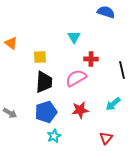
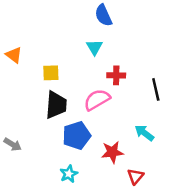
blue semicircle: (106, 12) -> (103, 15), moved, turned -132
cyan arrow: (113, 104) -> (144, 133), turned 77
red star: (80, 110) -> (112, 152), moved
blue pentagon: (46, 112) -> (77, 136), moved

